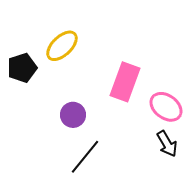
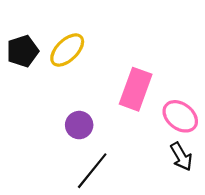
black pentagon: (22, 68) -> (23, 51), moved

